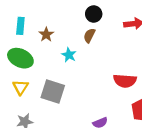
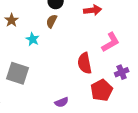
red semicircle: (125, 81) -> (85, 63), turned 75

